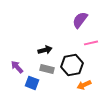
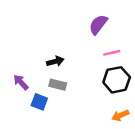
black hexagon: (72, 65) -> (117, 80), moved
orange arrow: (84, 85) -> (120, 115), moved

